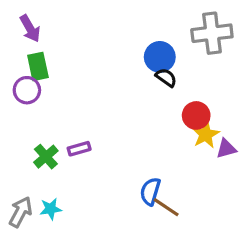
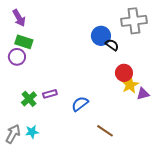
green rectangle: (38, 66) -> (24, 42), turned -60
black semicircle: (166, 78) -> (112, 45), moved
blue semicircle: (150, 191) -> (80, 104), moved, turned 36

